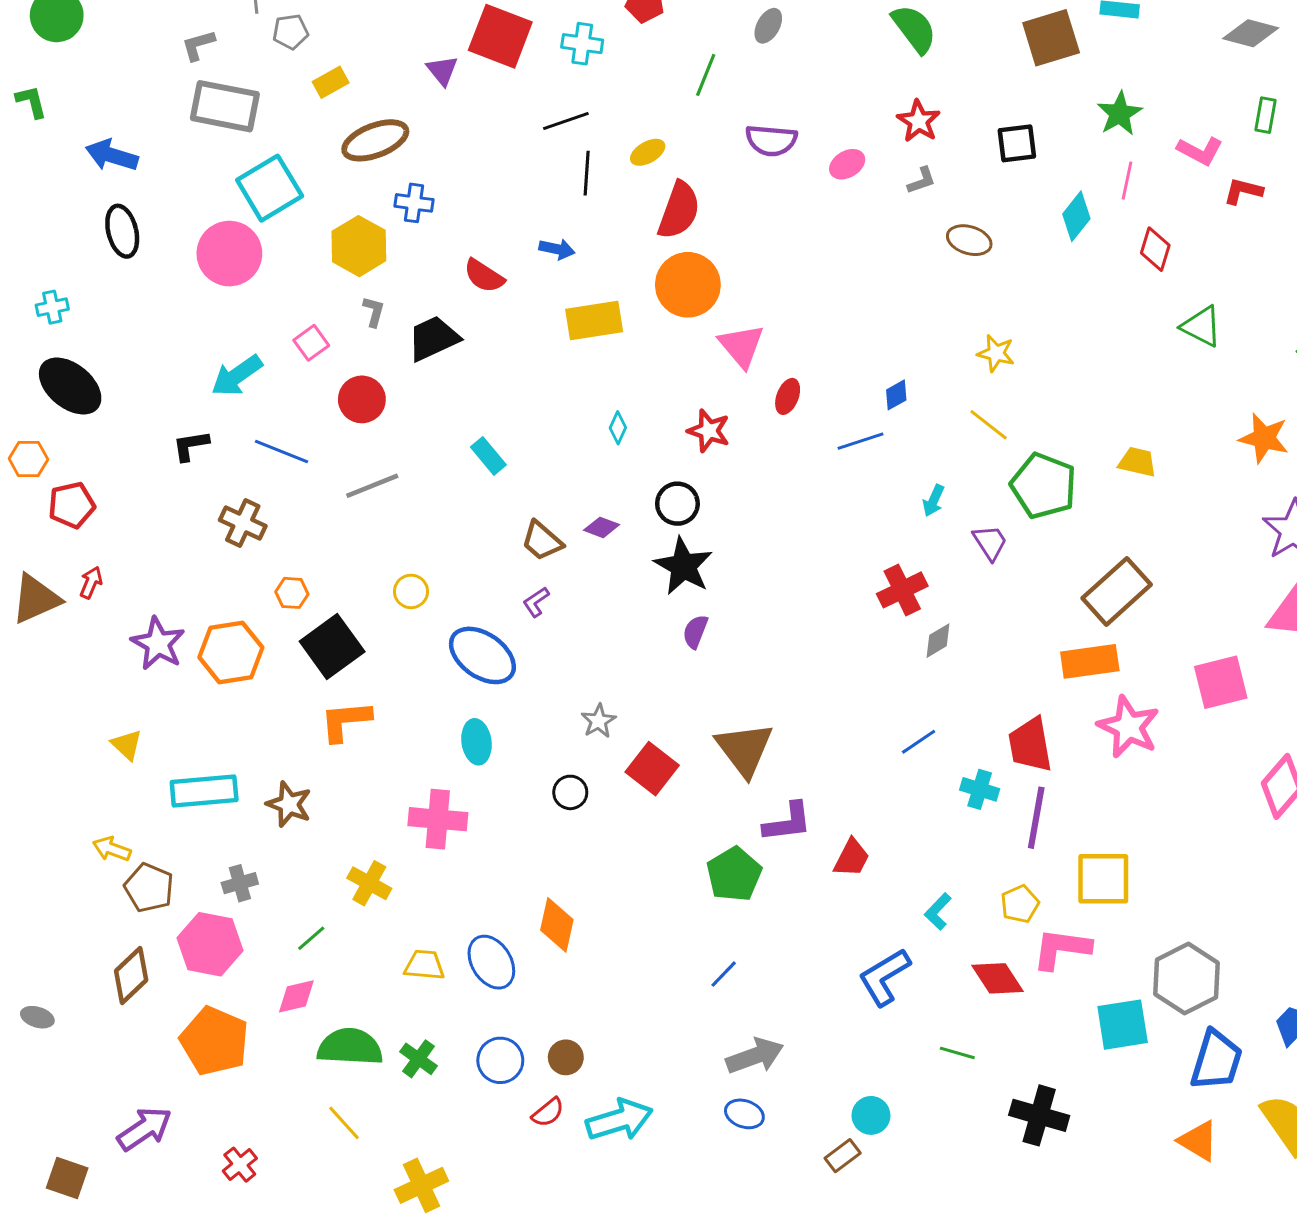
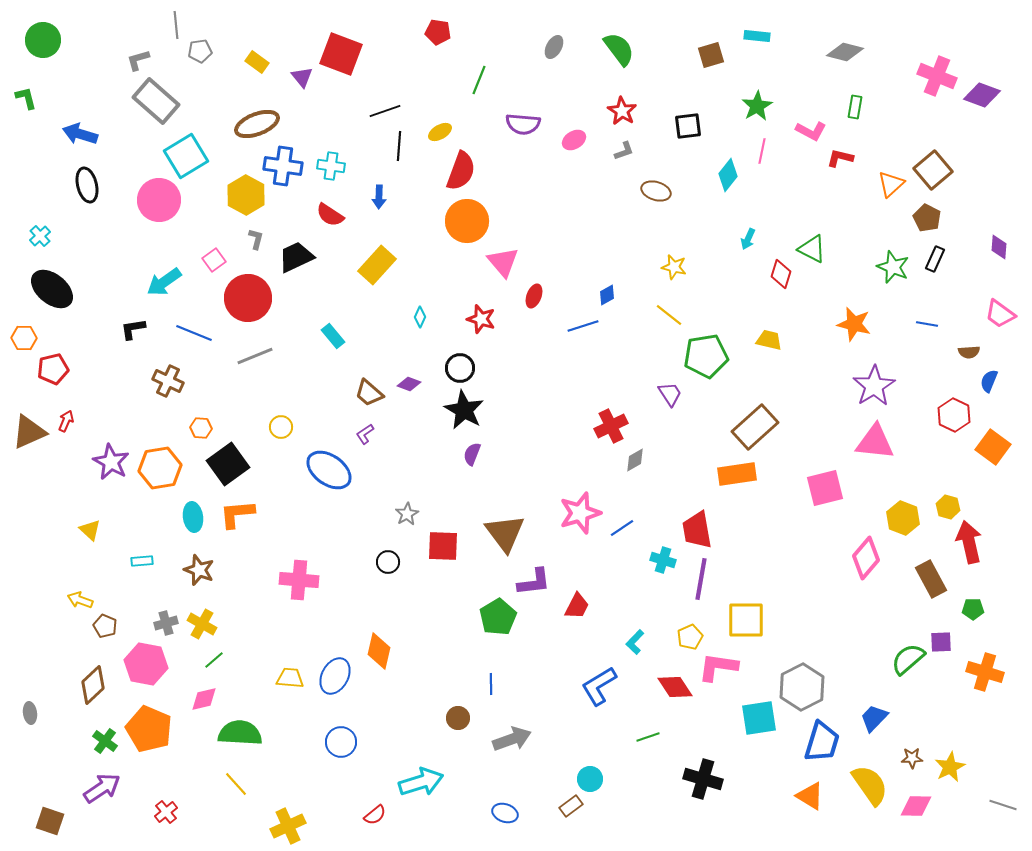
gray ellipse: (768, 26) -> (554, 47), moved
brown square: (1051, 38) -> (711, 55), size x0.7
cyan cross: (582, 44) -> (331, 166), moved
yellow rectangle: (331, 82) -> (257, 62), moved, turned 65
gray rectangle: (225, 106) -> (156, 101), turned 30
blue cross: (414, 203) -> (283, 166), size x1.5
blue arrow: (557, 249) -> (379, 197), turned 80
red diamond: (1155, 249) -> (781, 274), moved
cyan cross: (52, 307) -> (40, 236), turned -30
yellow rectangle: (594, 321) -> (377, 265), moved, turned -39
red circle: (362, 399) -> (248, 298), size x1.5
green pentagon: (1044, 486) -> (706, 356), turned -30
cyan arrow: (933, 501) -> (748, 239), moved
pink star: (1128, 727) -> (580, 513), moved, turned 30
cyan ellipse: (476, 742) -> (193, 517), moved
red square: (652, 769) -> (443, 546), turned -36
cyan rectangle: (204, 791) -> (142, 561), size x0.5
yellow cross: (369, 883) -> (202, 624), moved
brown pentagon: (149, 888) -> (105, 626), size x0.7
blue ellipse: (491, 962) -> (335, 676), turned 60
blue line: (724, 974) -> (491, 684), turned -45
gray ellipse: (37, 1017) -> (30, 713), turned 65
green line: (957, 1053) -> (648, 737), turned -35
brown circle: (566, 1057) -> (458, 718), moved
green cross: (418, 1059) -> (105, 741), moved
red semicircle: (548, 1112) -> (375, 815), moved
blue ellipse: (744, 1114) -> (505, 813), moved

